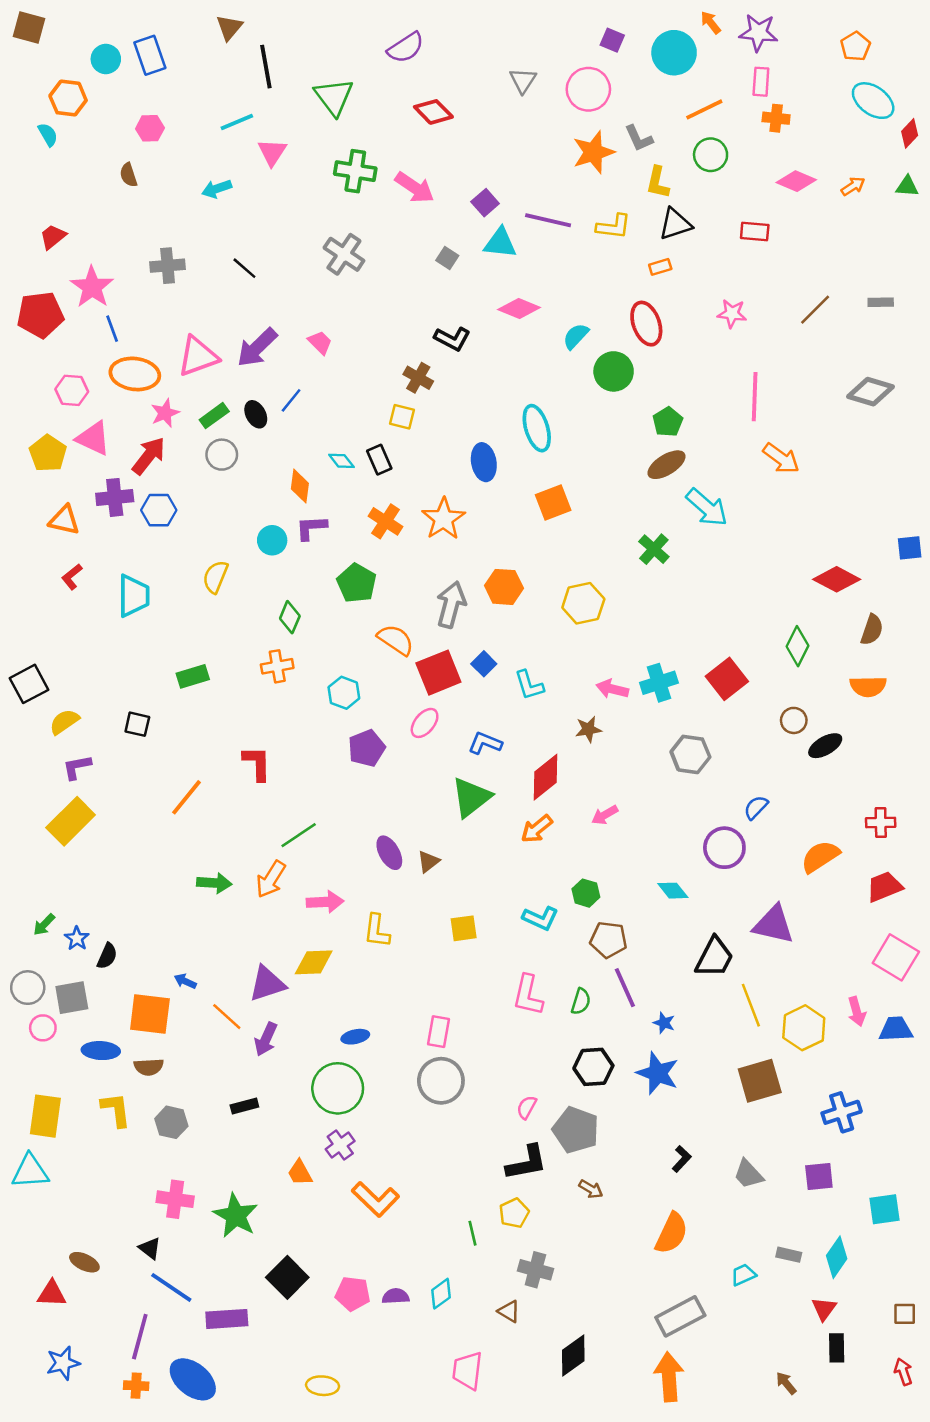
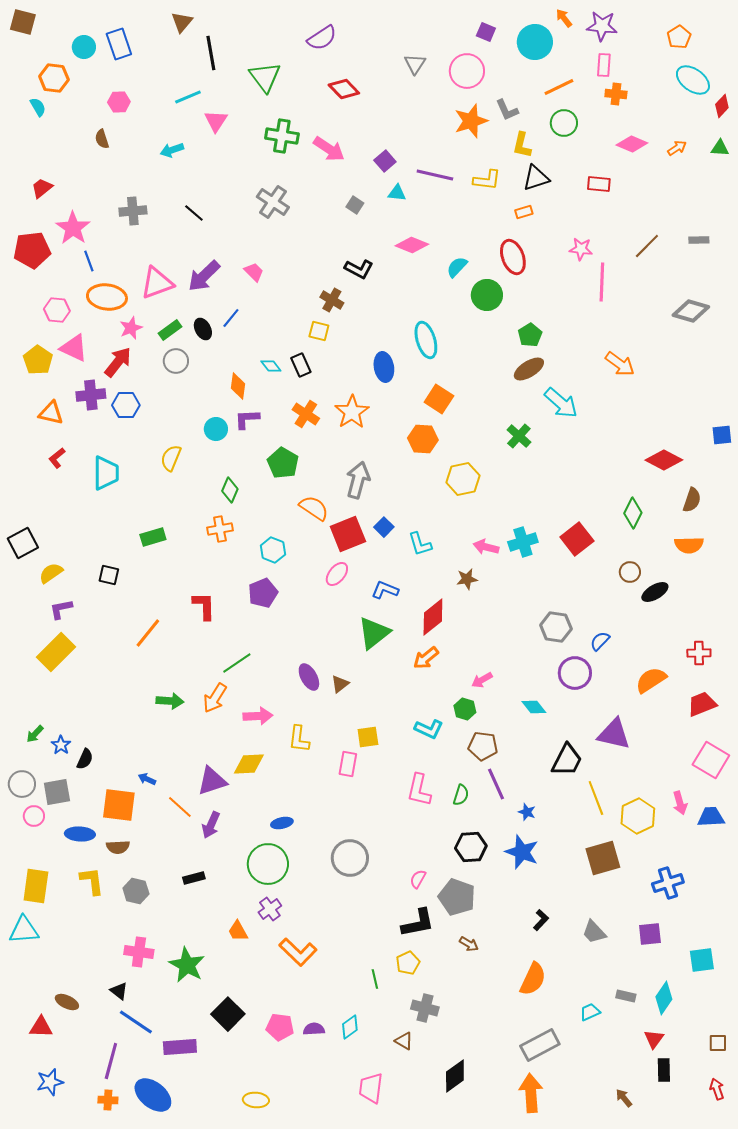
cyan triangle: (500, 243) -> (397, 193), size x0.7
pink line: (755, 397) -> (602, 282), moved
orange square: (553, 502) -> (439, 399), turned -36
orange hexagon: (504, 587) -> (423, 439), moved
purple pentagon: (367, 748) -> (263, 593), moved
gray hexagon: (690, 754) -> (556, 627), moved
pink arrow: (605, 815) -> (482, 680), moved
pink rectangle: (438, 1032) -> (348, 764), moved

